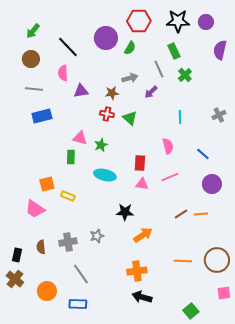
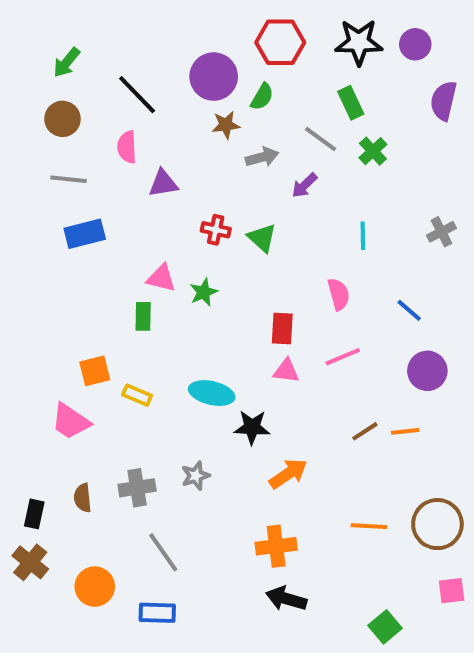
gray line: (159, 69) -> (321, 139), turned -30
brown star: (112, 93) -> (226, 125), moved
cyan ellipse: (105, 175) -> (212, 393), moved

